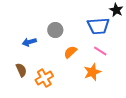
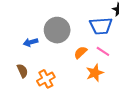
gray circle: (55, 30) -> (57, 30), size x1.6
orange semicircle: (70, 52) -> (81, 52), moved

